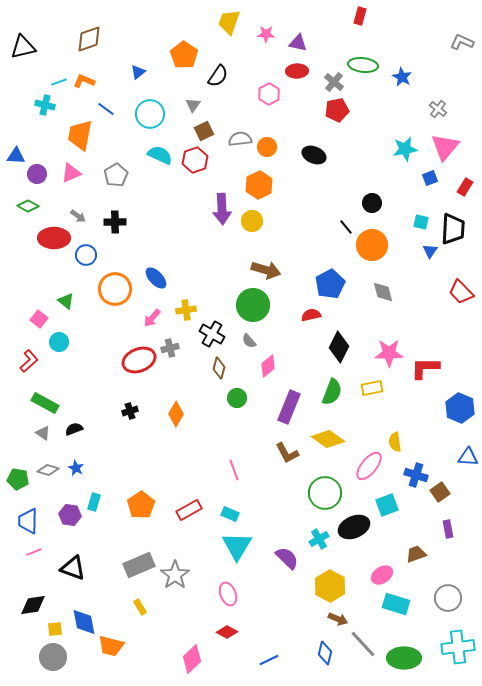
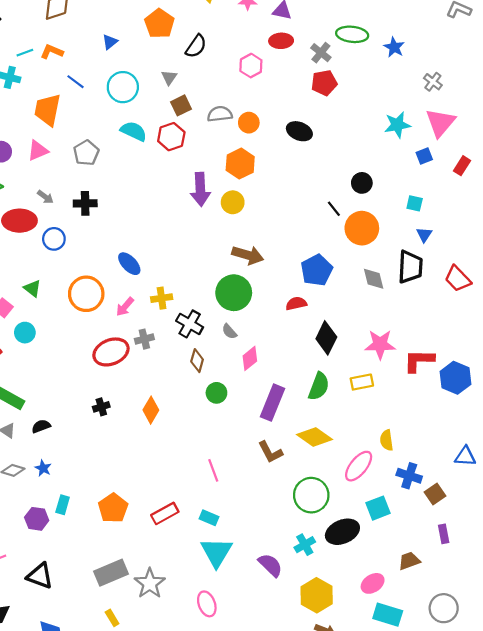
black trapezoid: (453, 229) -> (410, 267), moved
orange circle: (115, 289) -> (86, 294), moved
blue hexagon: (460, 408) -> (455, 378), moved

